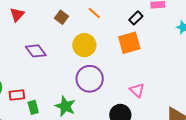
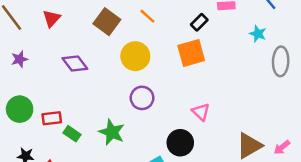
brown square: (62, 17) -> (107, 22), size x1.5
purple circle: (90, 79) -> (142, 98), size x0.7
green rectangle: (33, 107) -> (72, 134), turned -40

